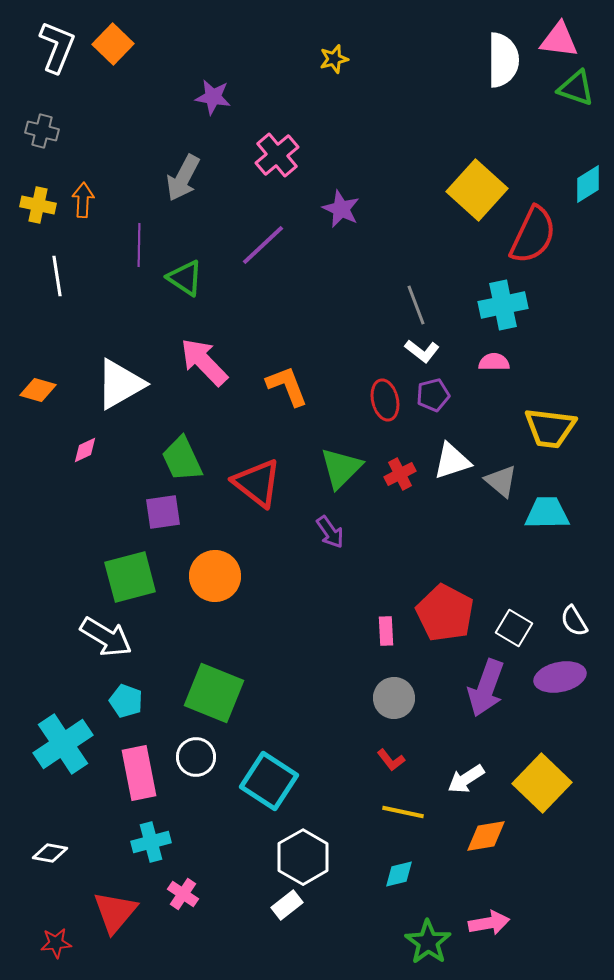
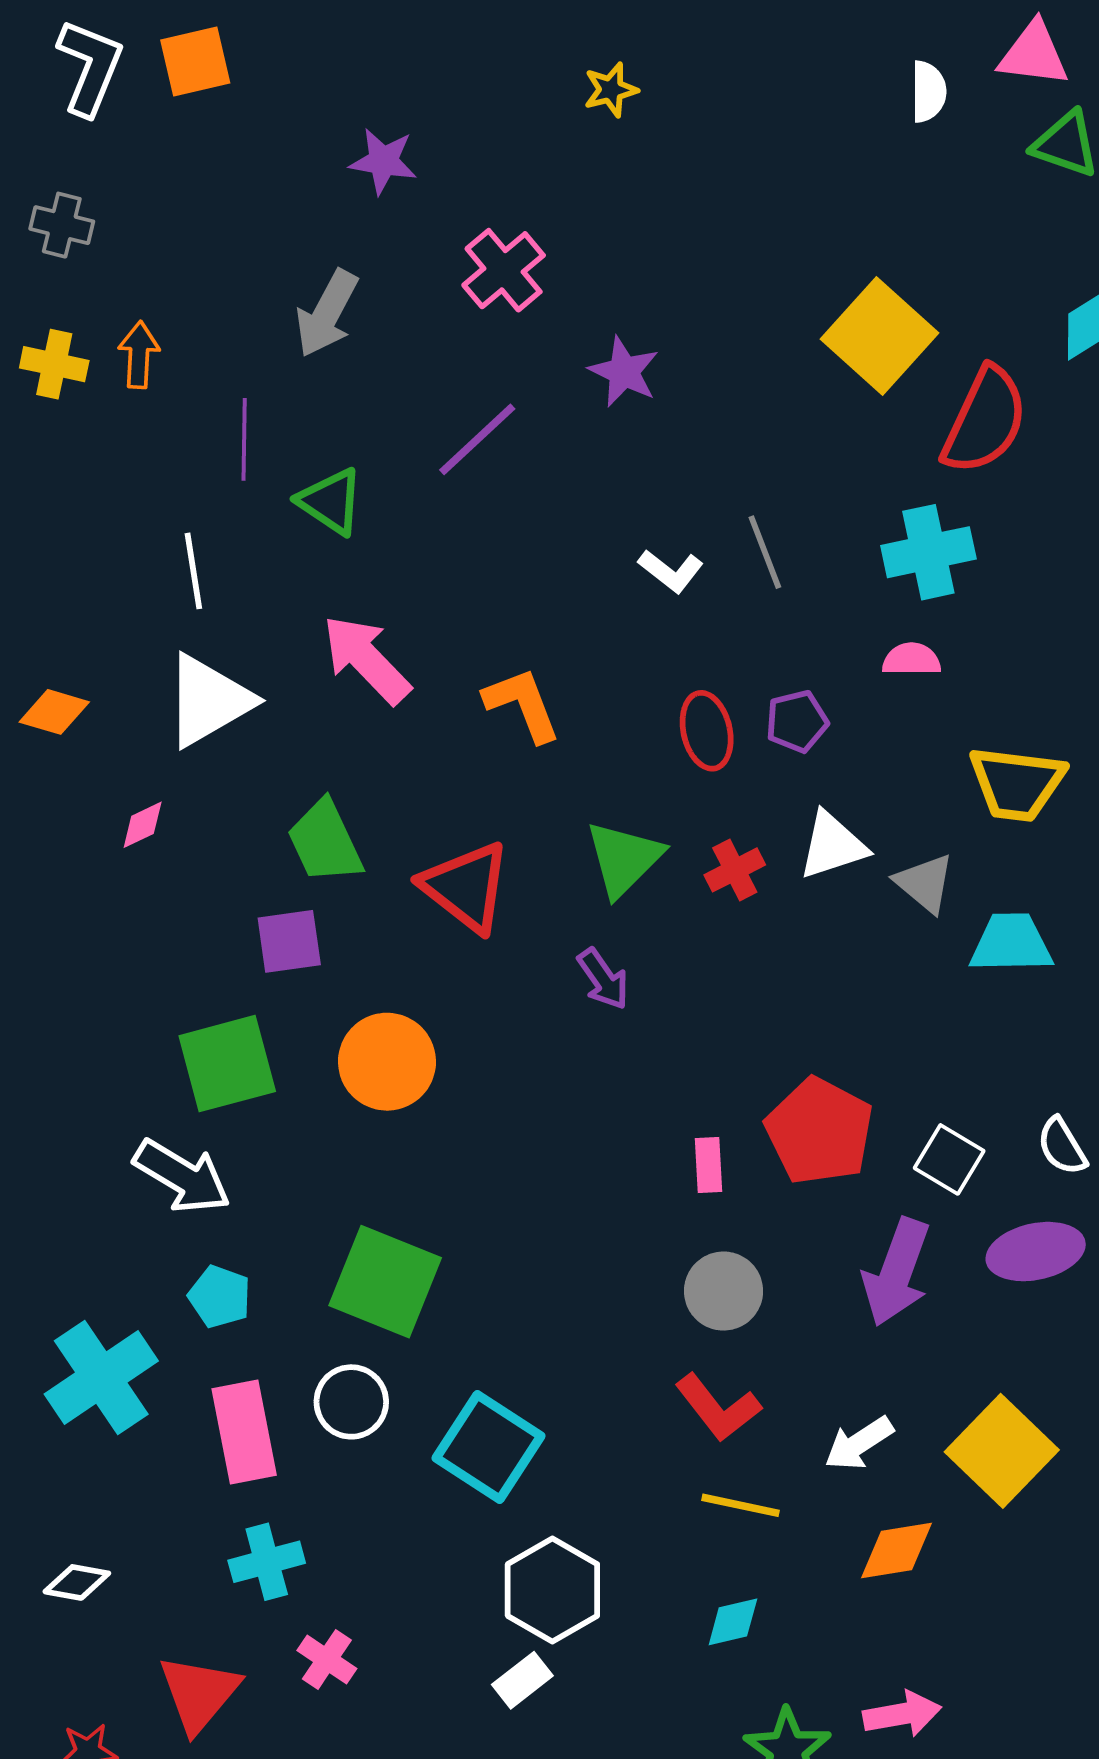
orange square: (113, 44) -> (195, 62), turned 33
white semicircle: (503, 60) -> (928, 92), size x0.6
white line: (57, 276) -> (193, 571), moved
white L-shape: (422, 351) -> (671, 571), moved
red L-shape: (391, 760) -> (718, 1408), size x1.6

